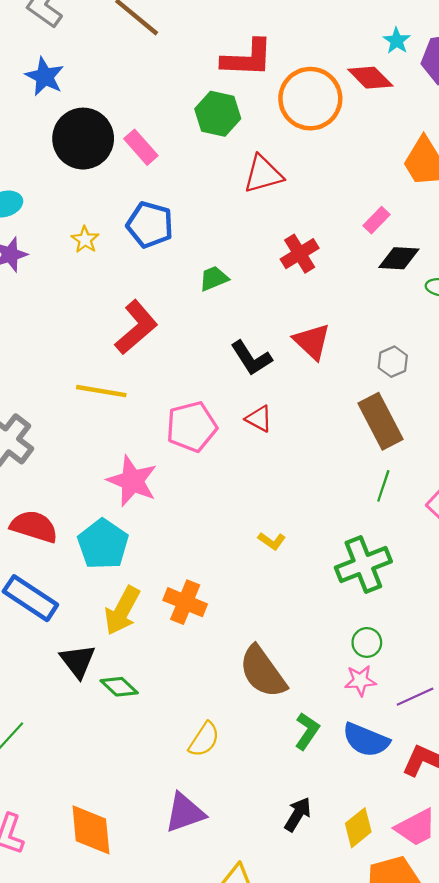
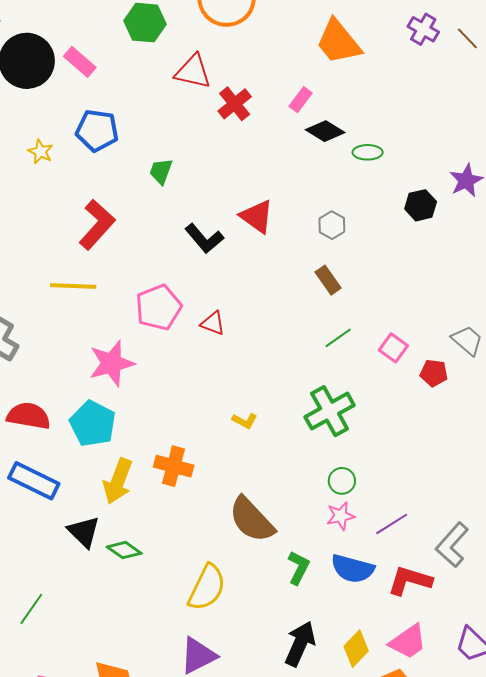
red triangle: (263, 174) -> (193, 72), turned 36
red cross: (300, 254) -> (235, 104), moved
black diamond: (399, 258) -> (325, 131), turned 36
green trapezoid: (214, 278) -> (161, 171), turned -40
red triangle: (259, 419) -> (213, 323), moved
brown rectangle: (381, 421) -> (328, 280), size x0.6
pink star: (132, 481) -> (112, 363), turned -30
green line: (383, 486) -> (338, 338), turned 44
yellow L-shape: (272, 541) -> (245, 421), moved
yellow semicircle: (204, 739) -> (207, 587), size x1.4
black arrow: (298, 814) -> (300, 644), size x1.4

